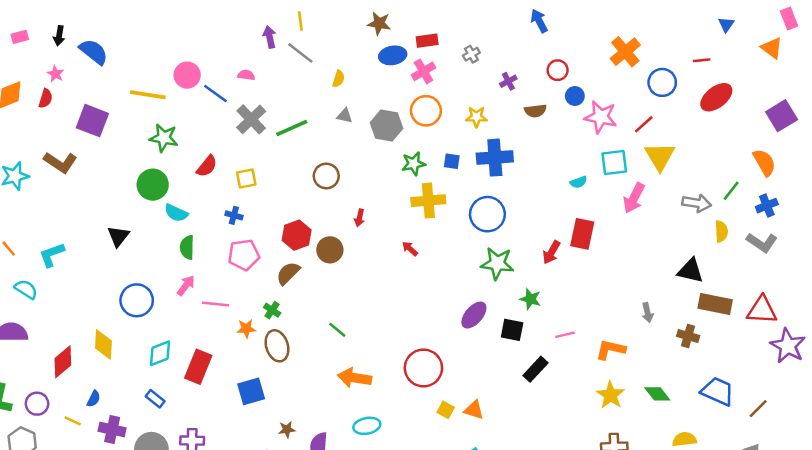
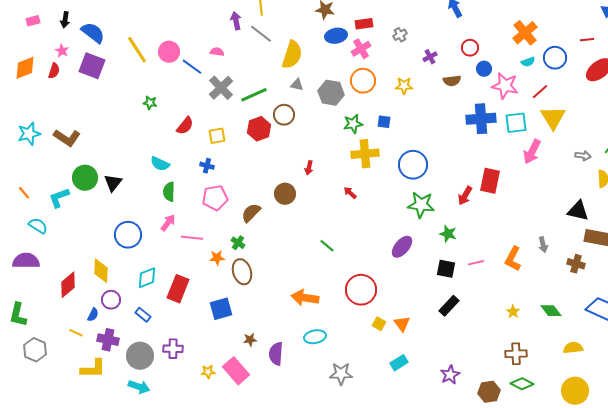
yellow semicircle: (339, 79) -> (292, 55), size x2.0
yellow line: (148, 95) -> (137, 50), moved, turned 48
purple square: (92, 121) -> (92, 66), moved
green star: (164, 138) -> (150, 103), size x0.6
blue cross: (495, 158) -> (481, 119), moved
brown L-shape: (60, 162) -> (67, 138), moved
brown circle: (326, 176) -> (284, 115), moved
cyan semicircle: (579, 182) -> (528, 62), moved
green circle: (153, 185) -> (85, 178), moved
gray arrow: (697, 203) -> (583, 156), size x0.7
red hexagon: (297, 235) -> (259, 129), moved
green line: (337, 330) -> (327, 246), moved
black square: (512, 330) -> (446, 269), moved
orange L-shape: (611, 350) -> (513, 259), moved, turned -75
black rectangle: (535, 369) -> (449, 306), moved
yellow star: (611, 395) -> (513, 312), size x0.6
purple circle: (37, 404) -> (111, 300), moved
orange triangle: (474, 410) -> (402, 324), turned 36

